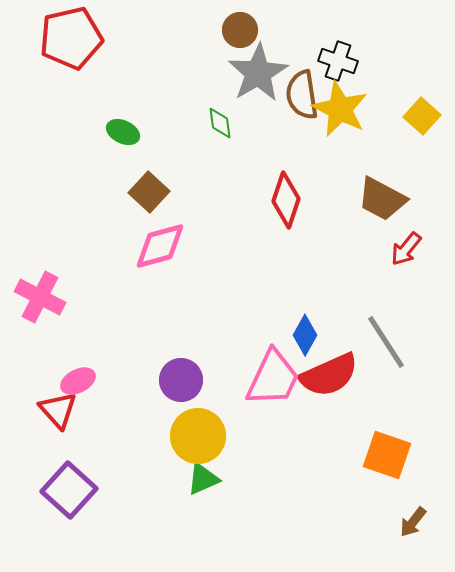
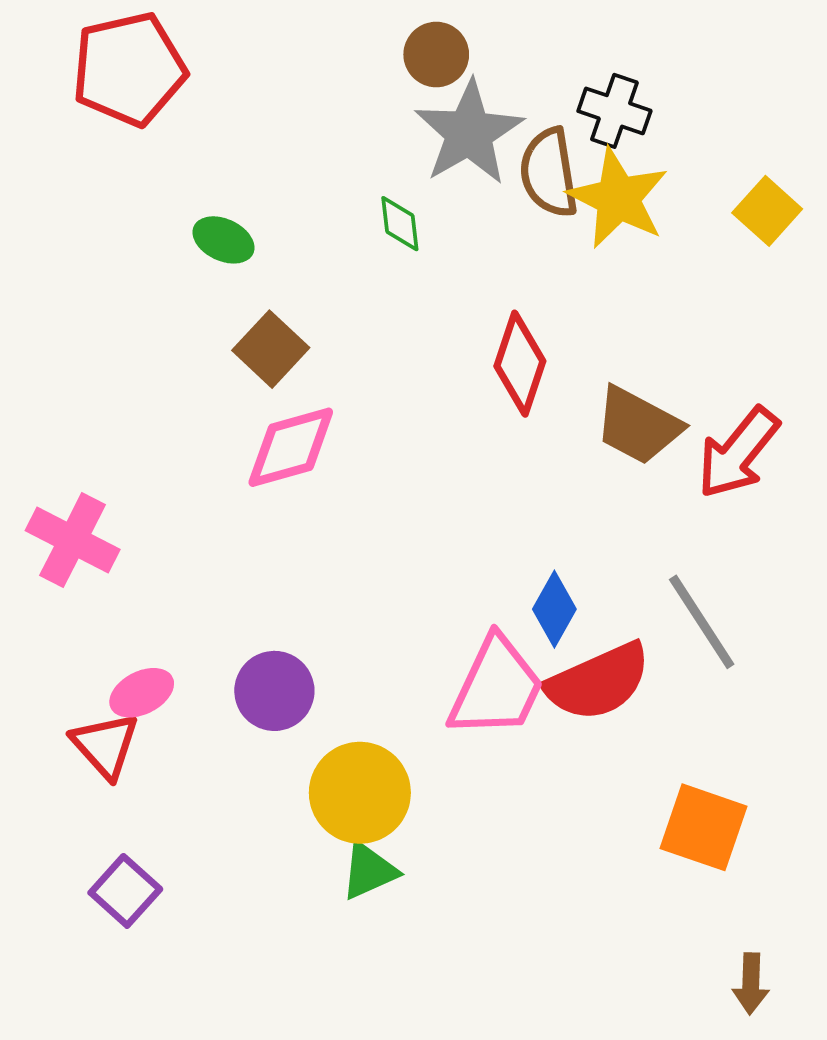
brown trapezoid: (382, 199) -> (638, 425), moved
red arrow: (406, 249) -> (738, 453), size x1.5
purple circle: (181, 380) -> (274, 691), moved
purple square: (69, 490) -> (125, 891), size x0.7
brown arrow: (413, 522) -> (751, 984), moved, turned -36

